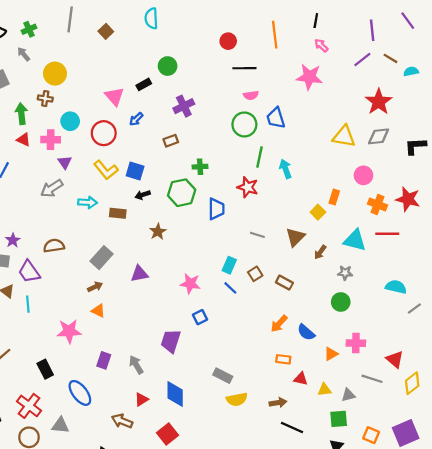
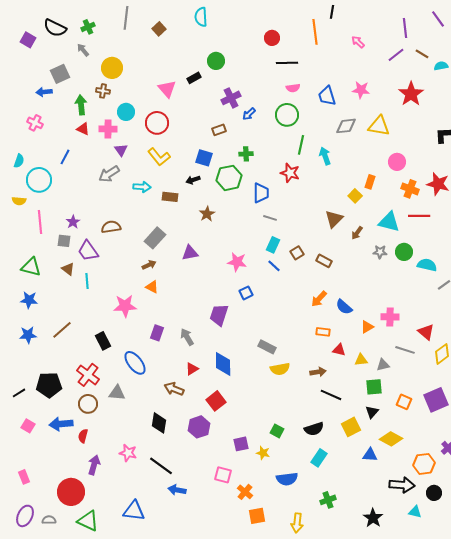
black line: (316, 21) -> (332, 12), moved
pink star: (309, 77) -> (361, 90), moved, size x0.7
blue trapezoid: (276, 118) -> (327, 96), moved
blue arrow: (136, 119) -> (249, 114), moved
gray diamond: (379, 136) -> (346, 126), moved
blue square: (135, 171) -> (204, 158), moved
gray line: (257, 235) -> (270, 218), moved
green circle: (341, 302) -> (404, 252), moved

